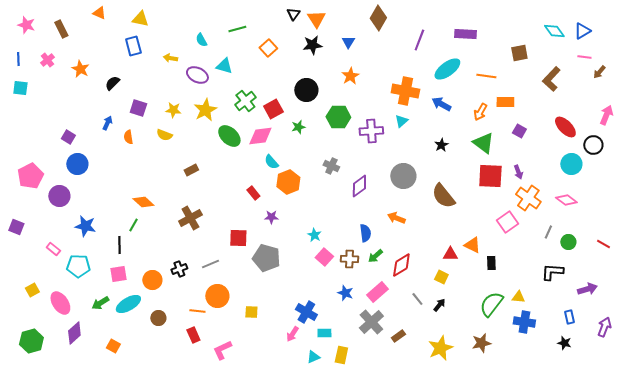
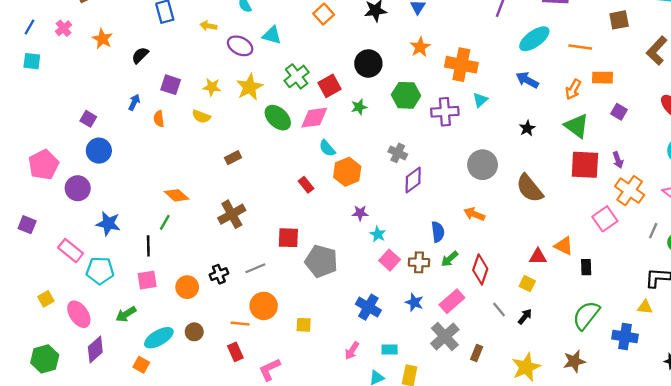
blue line: (18, 59) -> (29, 27), turned 32
orange cross: (405, 91) -> (461, 65), moved
purple diamond: (359, 186) -> (413, 180), moved
purple star: (271, 217) -> (360, 213), moved
pink rectangle: (53, 249) -> (71, 251), size x1.5
red diamond: (401, 265) -> (480, 269), turned -40
yellow triangle: (518, 297) -> (645, 307), moved
cyan ellipse: (128, 304) -> (159, 338), moved
blue cross: (306, 312) -> (368, 307), moved
brown rectangle: (398, 336) -> (477, 353), turned -32

